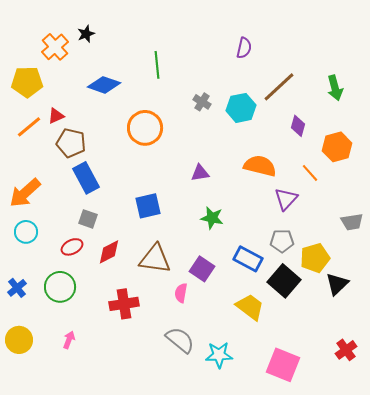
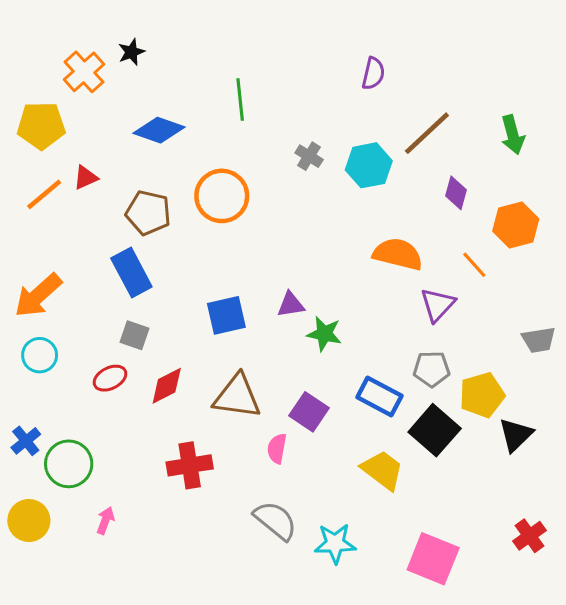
brown pentagon: (71, 143) -> (148, 213), moved
purple triangle: (200, 173) -> (291, 305), moved
green circle: (60, 287) -> (69, 464), moved

